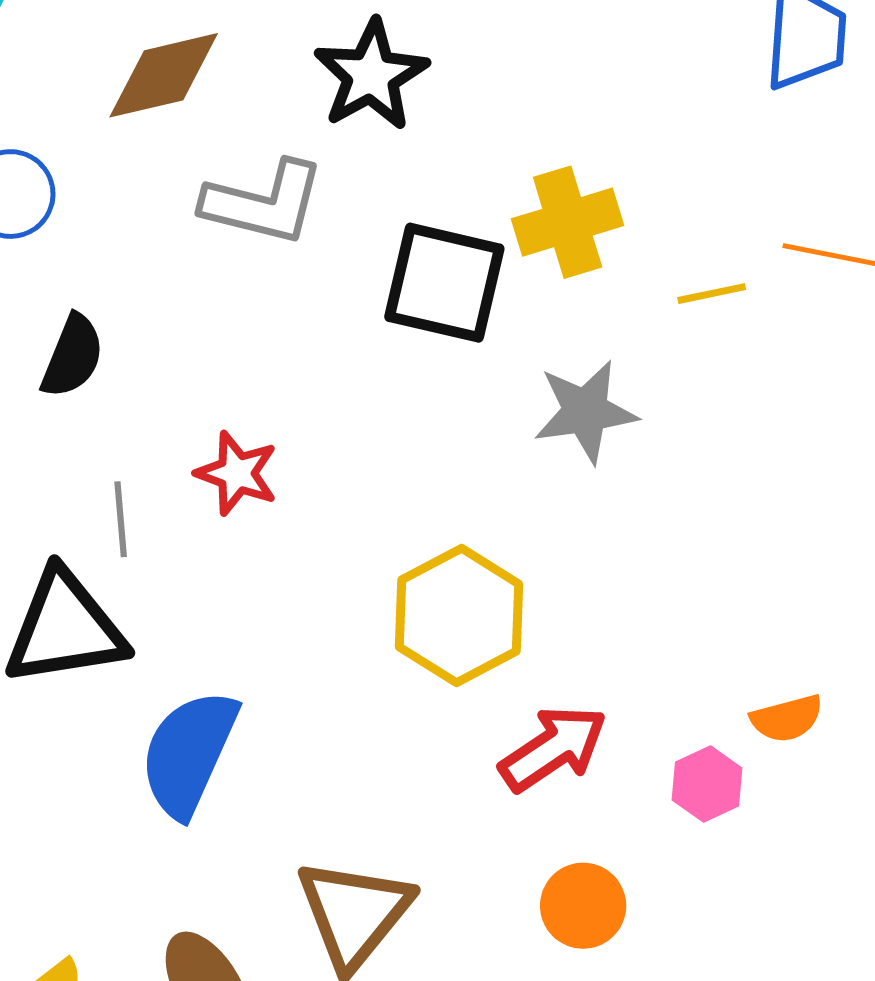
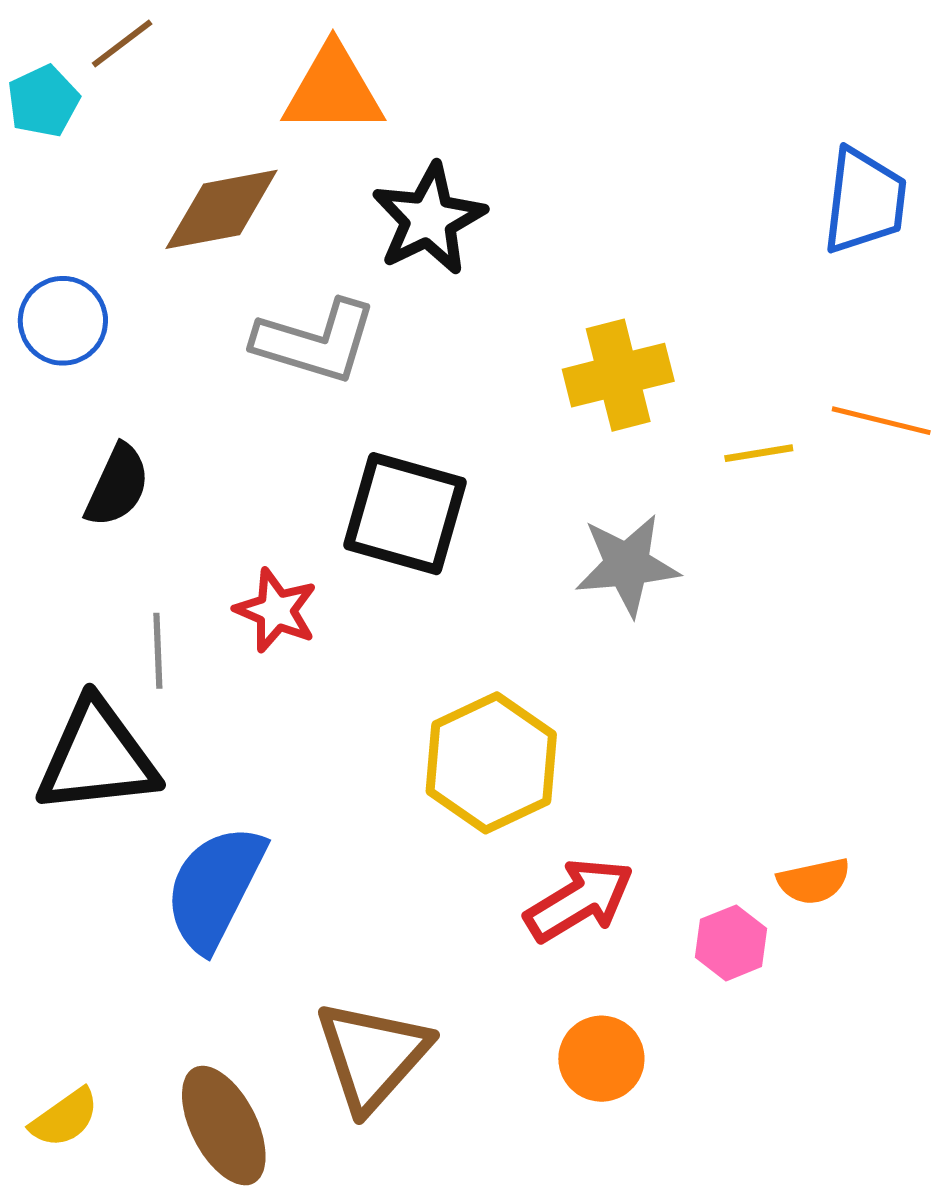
black square: (444, 283) -> (405, 514), moved

